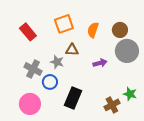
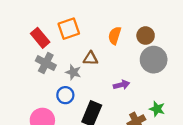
orange square: (64, 24) -> (69, 29), moved
purple arrow: (100, 63) -> (121, 85), moved
gray cross: (33, 69) -> (46, 63), moved

